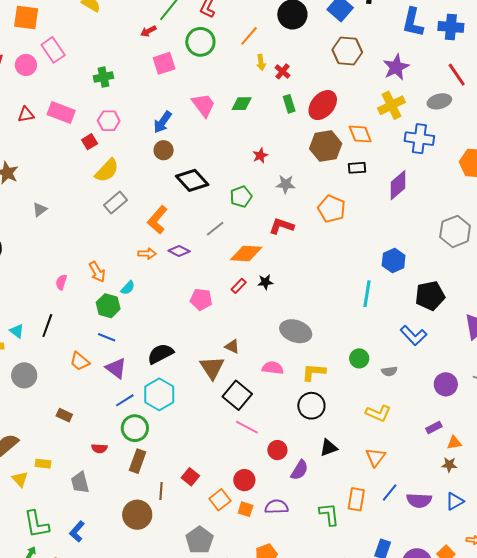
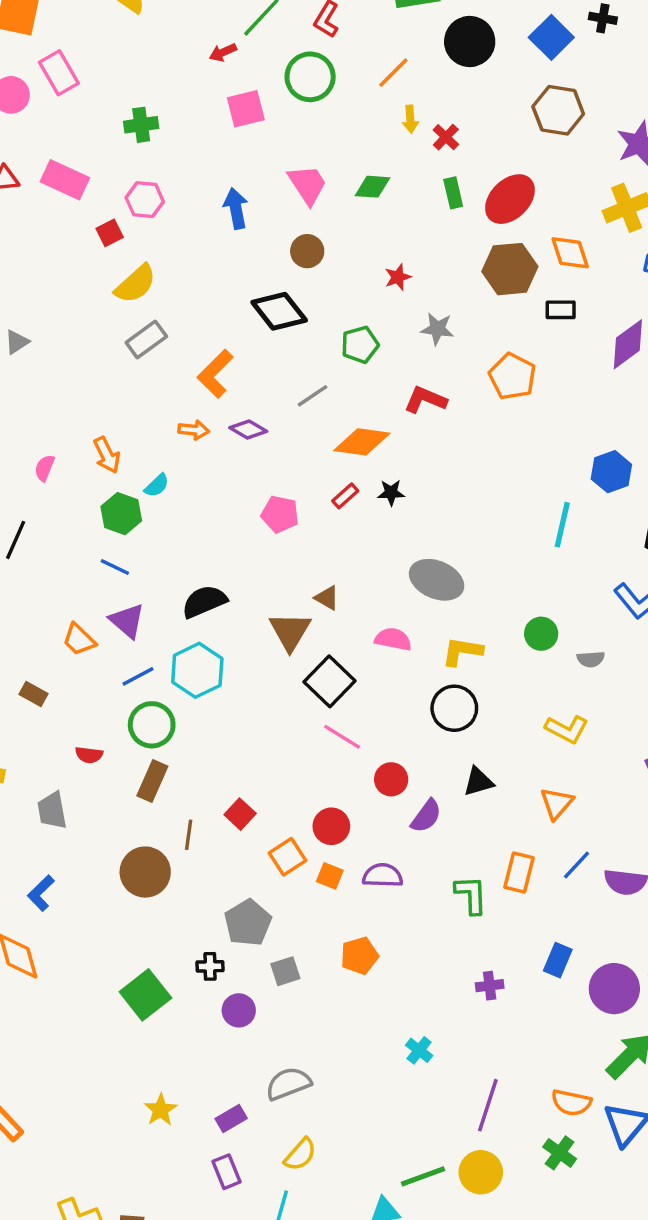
blue arrow: (162, 122) -> (236, 208), turned 130
brown circle: (164, 150) -> (307, 251), moved
orange trapezoid: (80, 361) -> (79, 640), moved

